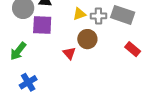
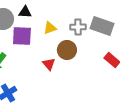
yellow triangle: (79, 14) -> (50, 28), moved

